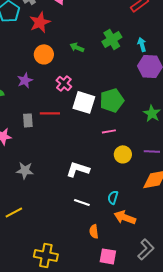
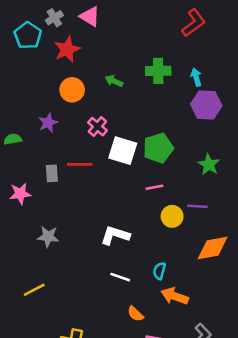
green cross: (112, 39) -> (158, 71), turned 30
purple line: (152, 151) -> (197, 206), moved
orange semicircle: (94, 231) -> (135, 314), turned -40

